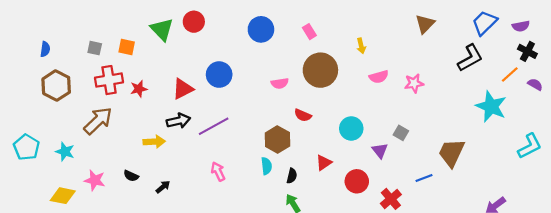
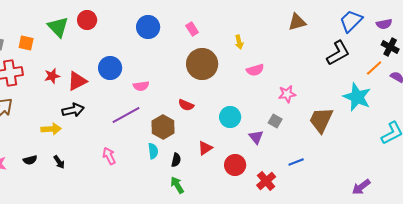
brown triangle: (425, 24) -> (297, 22), turned 30
pink semicircle: (280, 83) -> (141, 86), moved
pink star: (414, 83) -> (287, 94), moved
red star: (139, 89) -> (52, 76), moved
purple line: (214, 126) -> (126, 115), moved
brown trapezoid: (451, 153) -> (321, 120), moved
black semicircle: (131, 176) -> (30, 160), turned -40
black arrow: (163, 187) -> (59, 162), moved, turned 96

